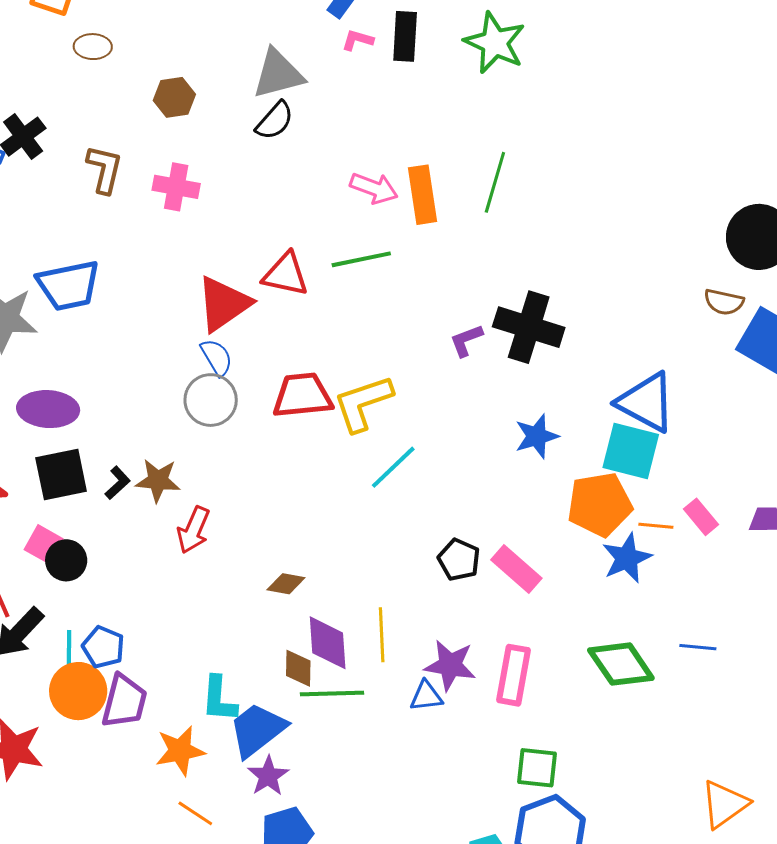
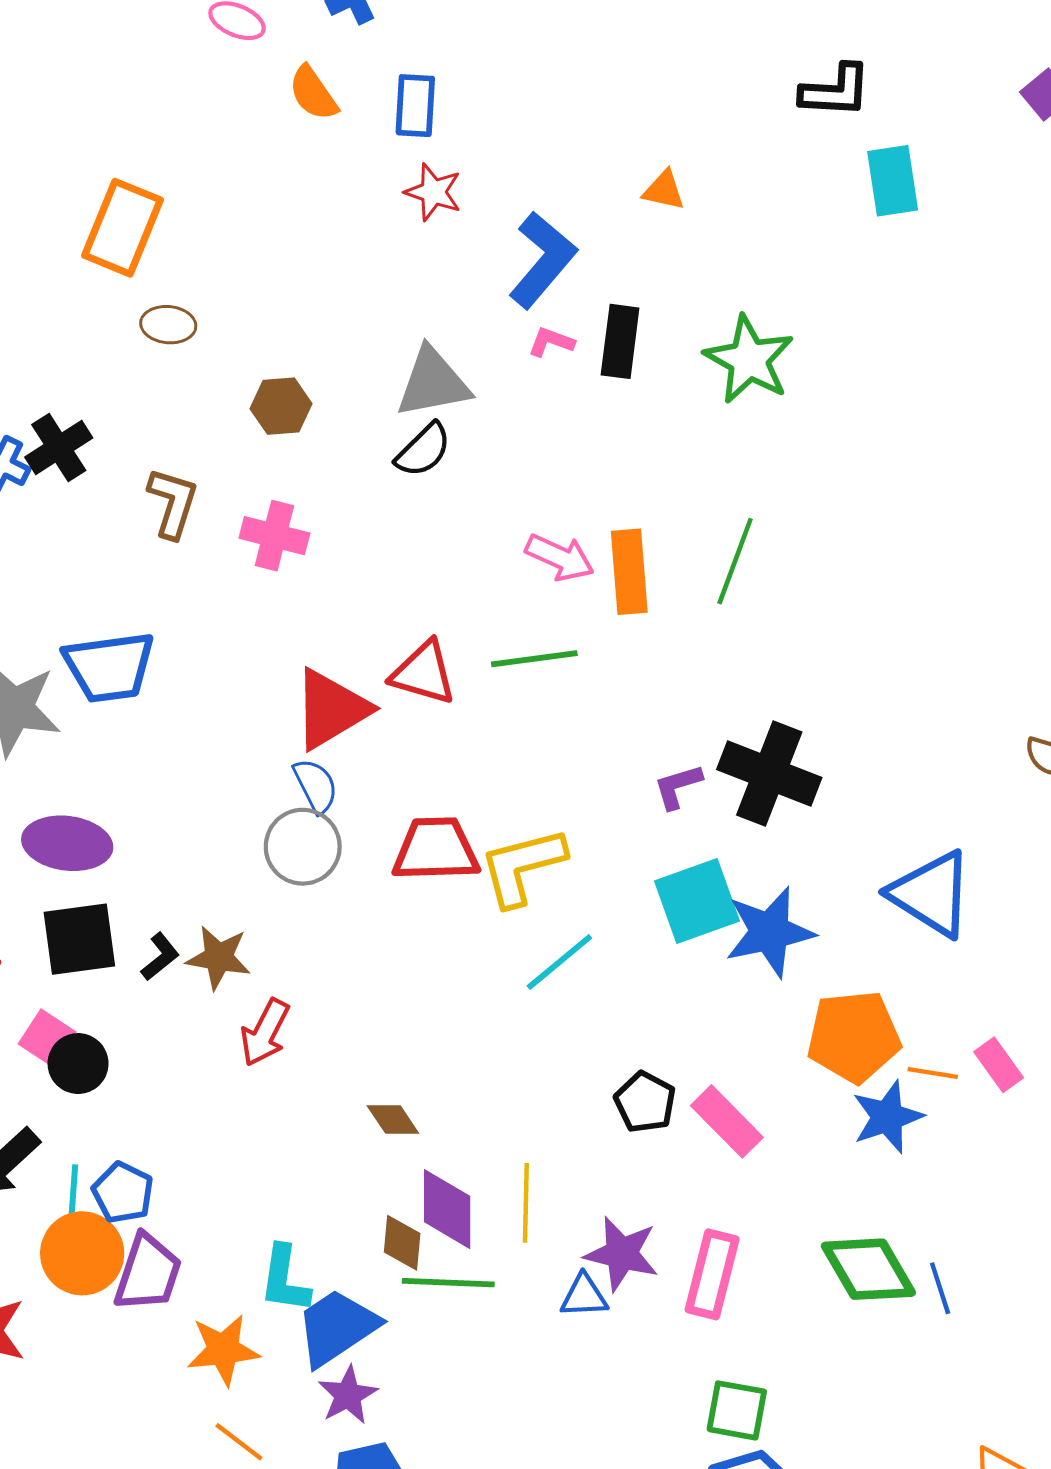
blue star: (537, 436) -> (770, 932), size x1.4
cyan square: (631, 451) -> (697, 901), moved, turned -38
brown diamond: (286, 584) -> (393, 1120), turned 42
blue line: (698, 647) -> (940, 1288), moved, turned 63

